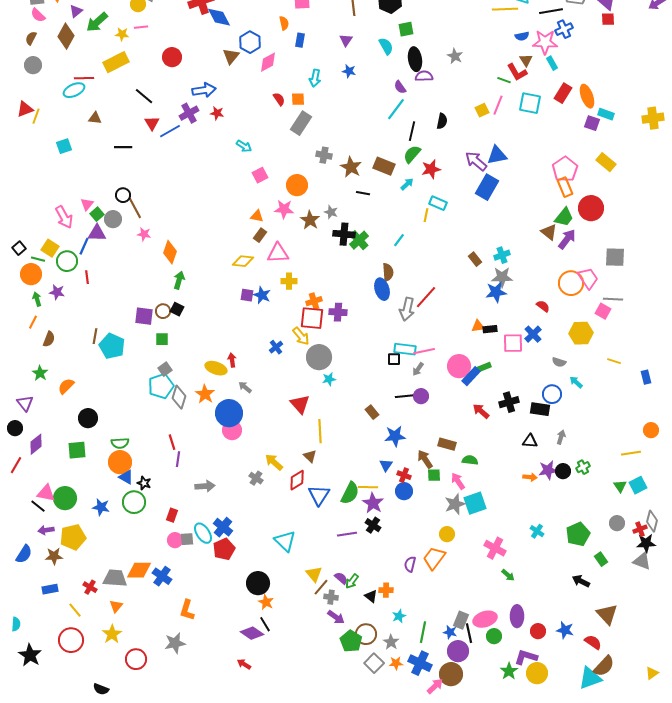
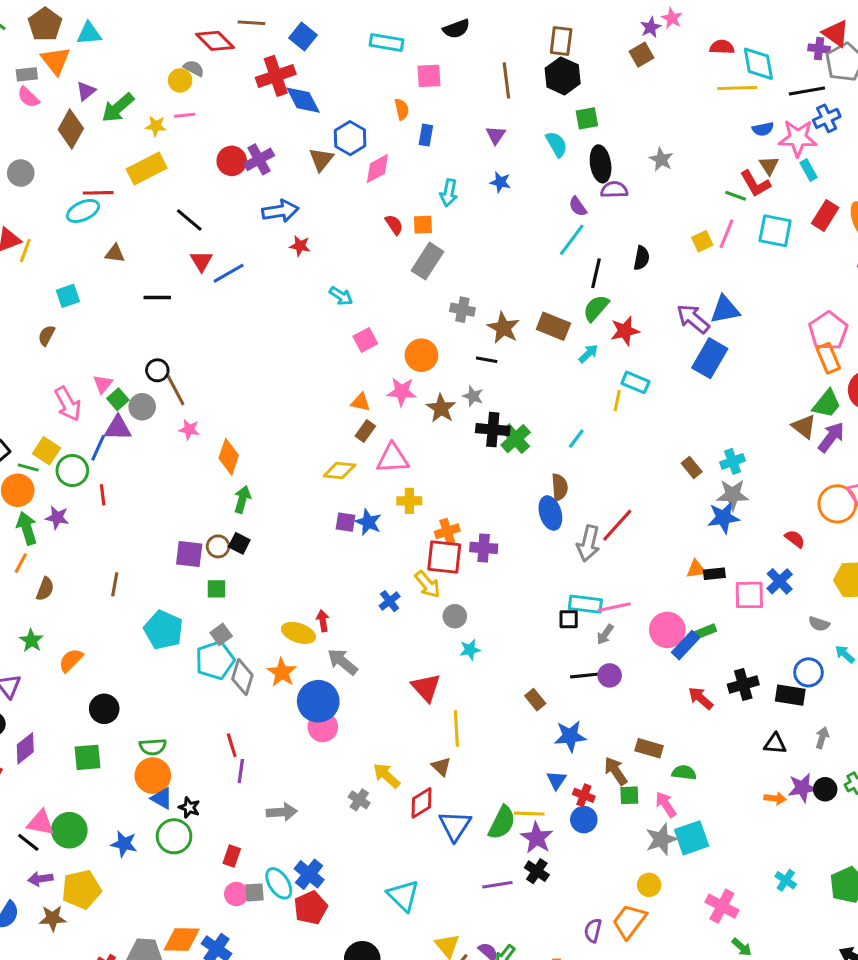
brown semicircle: (31, 38) -> (47, 335), moved
purple cross: (189, 113) -> (259, 159), moved
black line: (363, 193) -> (487, 360), moved
green arrow: (37, 299) -> (27, 528), size x1.5
cyan pentagon: (112, 346) -> (163, 630), moved
gray circle: (319, 357) -> (455, 616), size x0.6
gray arrow: (245, 387) -> (343, 662), size x1.5

